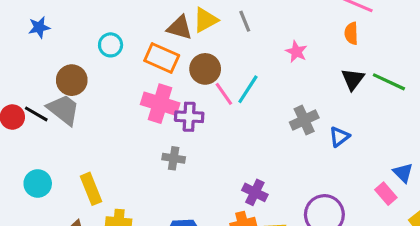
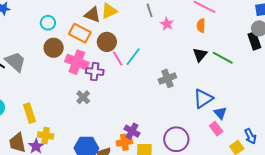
gray line: (245, 21) -> (150, 10), moved
pink star: (296, 52) -> (167, 24), moved
brown circle: (72, 80) -> (54, 48), moved
blue triangle: (339, 137) -> (203, 99), moved, size x1.5
gray cross: (174, 158) -> (83, 97), turned 32
blue triangle: (403, 173) -> (220, 113), moved
purple cross: (255, 192) -> (132, 131), moved

